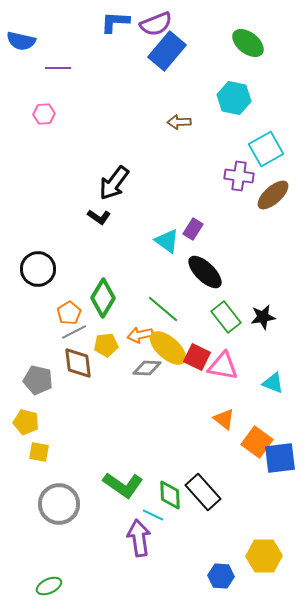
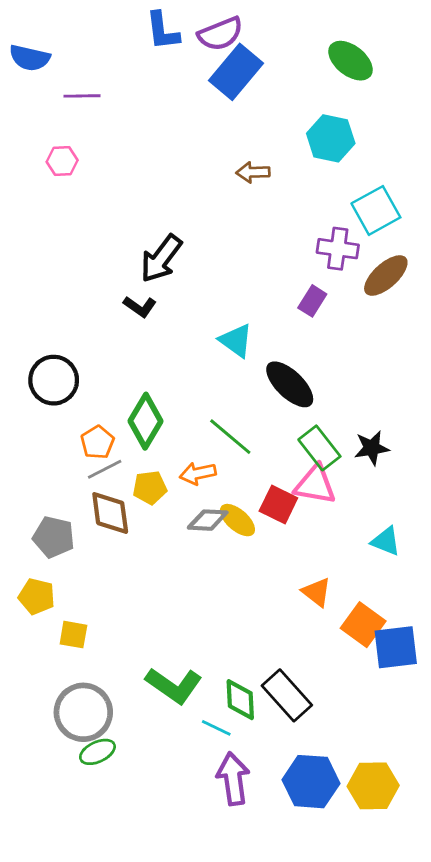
blue L-shape: (115, 22) -> (162, 31), turned -100
purple rectangle: (193, 229) -> (312, 301), moved
yellow ellipse: (168, 348) -> (237, 520), moved, size x0.7
pink triangle: (223, 366) -> (315, 485), moved
yellow square: (39, 452) -> (73, 635), moved
purple arrow: (139, 538) -> (233, 779), moved
blue hexagon: (221, 576) -> (311, 782), moved, size x1.5
green ellipse: (49, 586) -> (97, 752), moved

